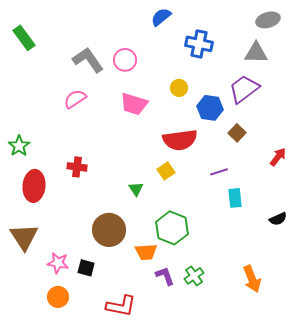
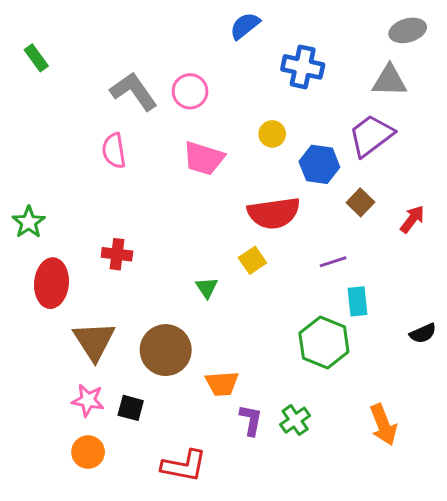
green rectangle: (24, 38) -> (36, 58), size x0.7
pink semicircle: (75, 99) -> (114, 151), turned -65
red arrow: (278, 157) -> (412, 219), moved
green hexagon: (172, 228) -> (324, 342), moved
brown triangle: (24, 237) -> (94, 341), moved
purple L-shape: (165, 276) -> (251, 420), turned 30

